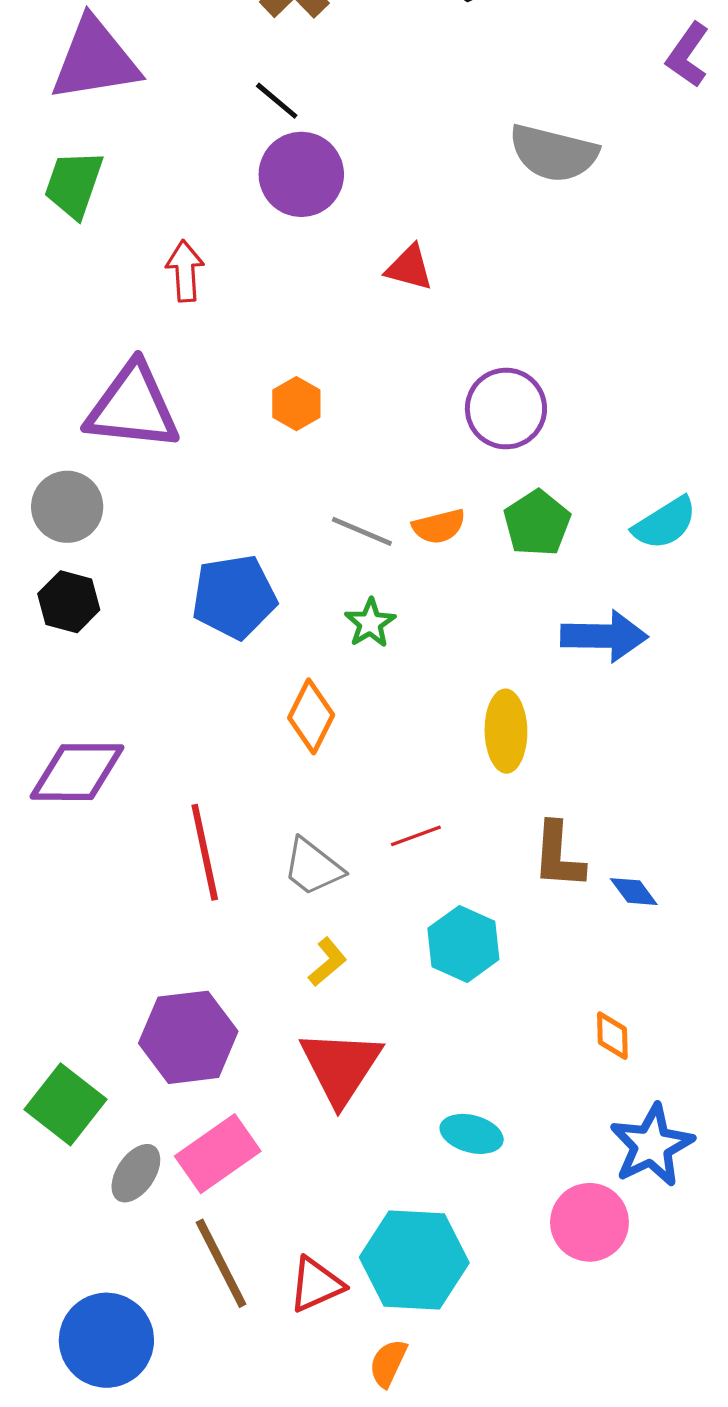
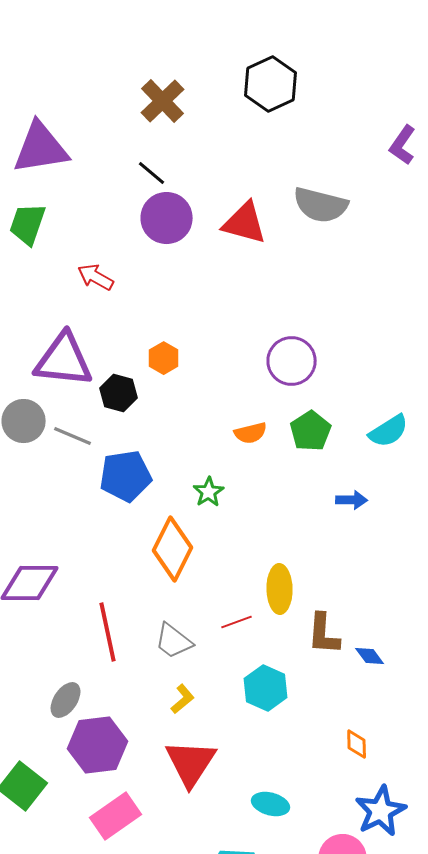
red triangle: (409, 268) -> (245, 223), moved, size x1.5
red arrow: (185, 271) -> (96, 277), turned -57
gray line: (362, 531) -> (73, 436), moved
black hexagon: (69, 602) -> (119, 393), moved
blue arrow: (604, 636) -> (352, 500), size x0.6
orange diamond: (311, 716) -> (173, 549), size x1.4
yellow ellipse: (506, 731) -> (280, 589), moved
gray ellipse: (136, 1173) -> (66, 700), moved

